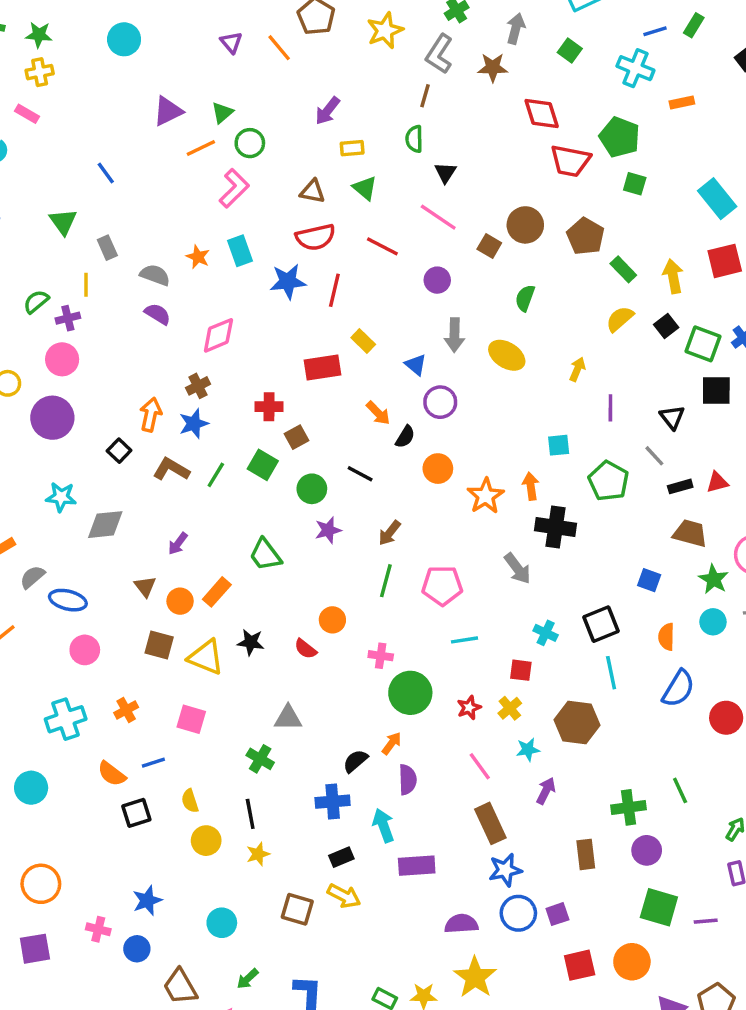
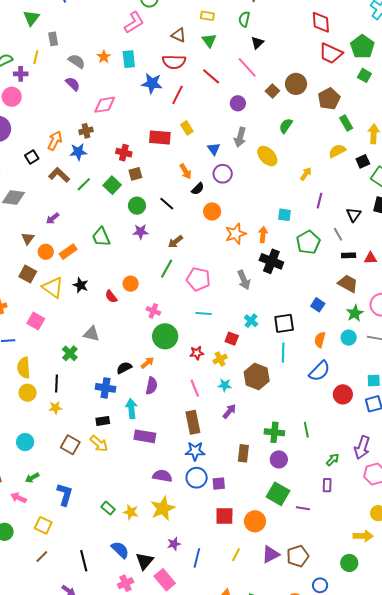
yellow semicircle: (190, 801) -> (24, 368), size x1.5

